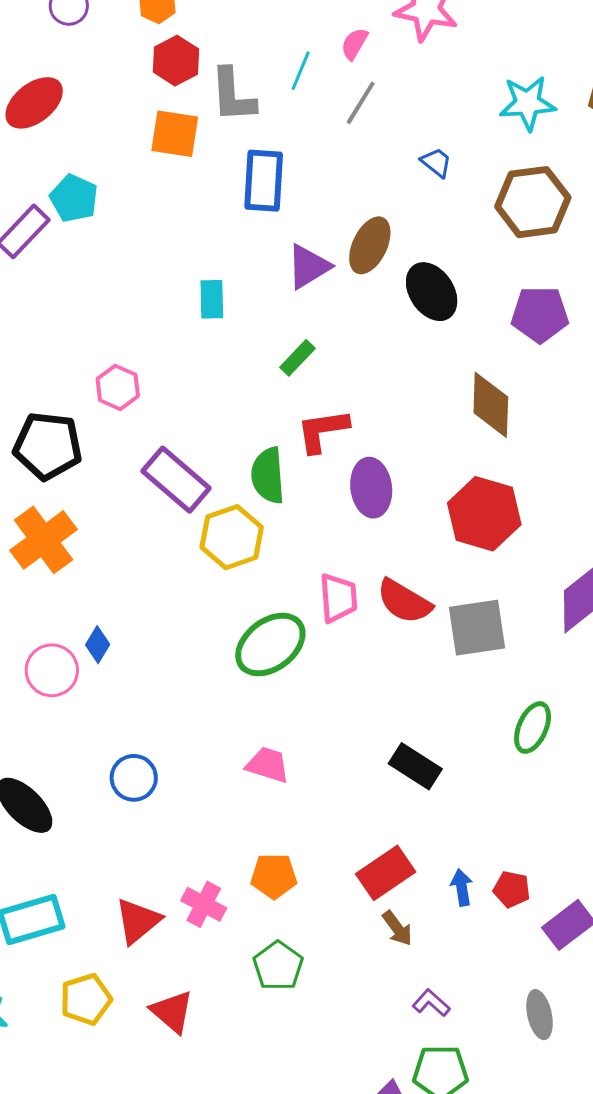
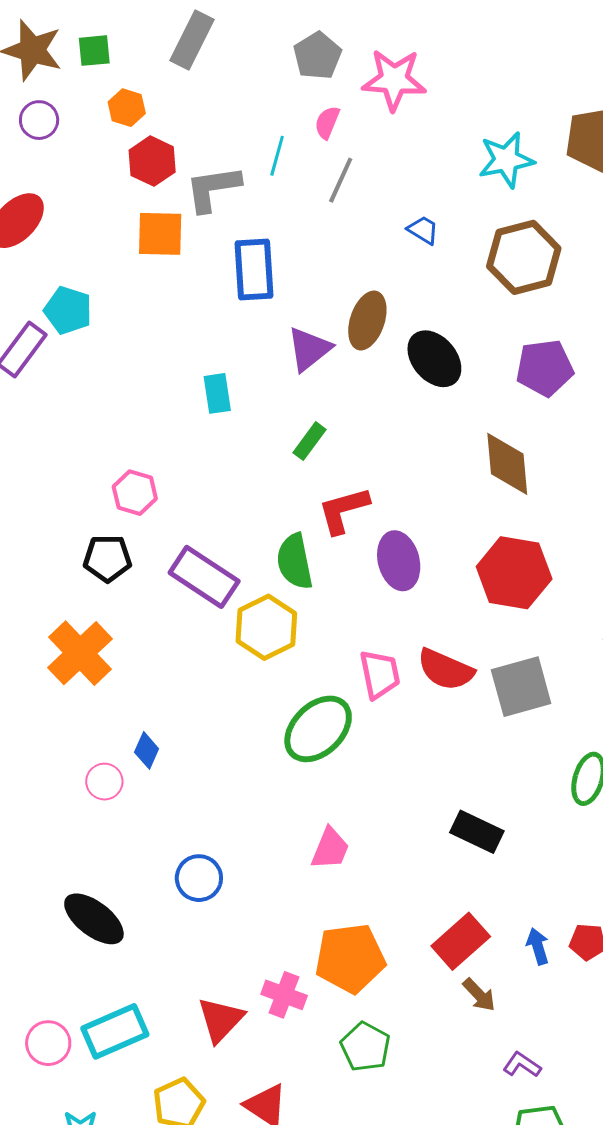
gray L-shape: (233, 95) -> (213, 188), turned 92
black pentagon: (48, 446) -> (108, 558), moved, size x0.7
pink circle: (52, 670) -> (104, 782), size x0.7
pink trapezoid: (268, 765) -> (330, 849), turned 102
orange pentagon: (274, 876) -> (350, 958), size x1.5

